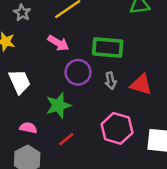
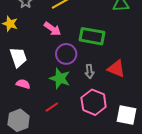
gray arrow: (111, 81) -> (89, 71), moved
green star: (58, 105) -> (60, 78), moved, turned 30
pink semicircle: (28, 128) -> (23, 84), moved

